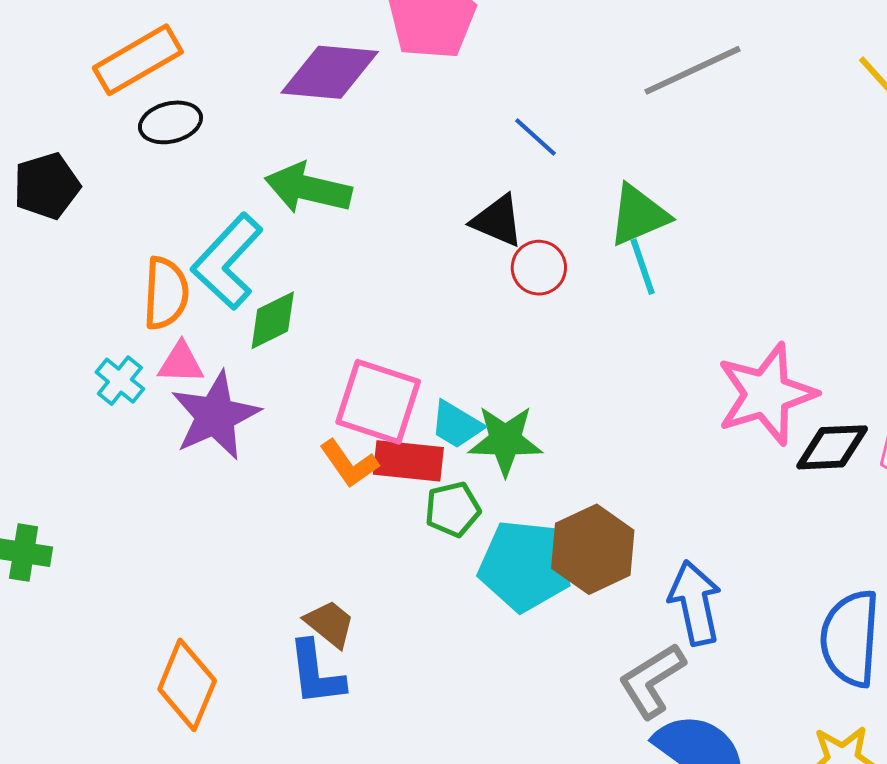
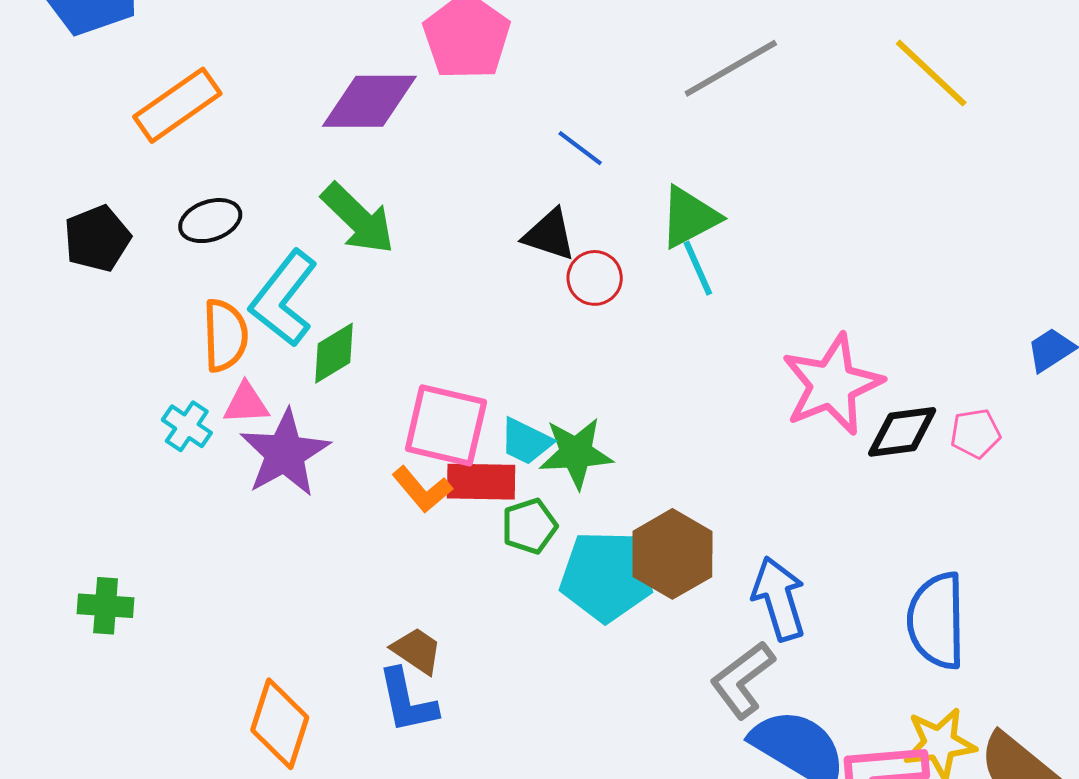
black ellipse: (170, 122) -> (210, 221), moved
green arrow: (308, 188) -> (358, 219), turned -144

